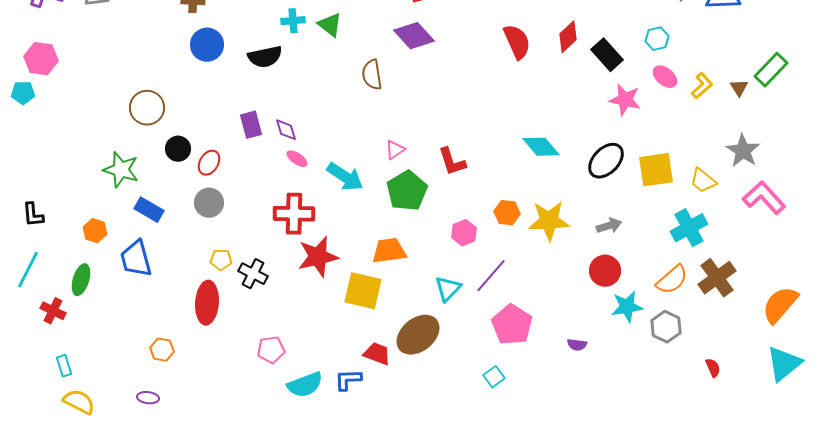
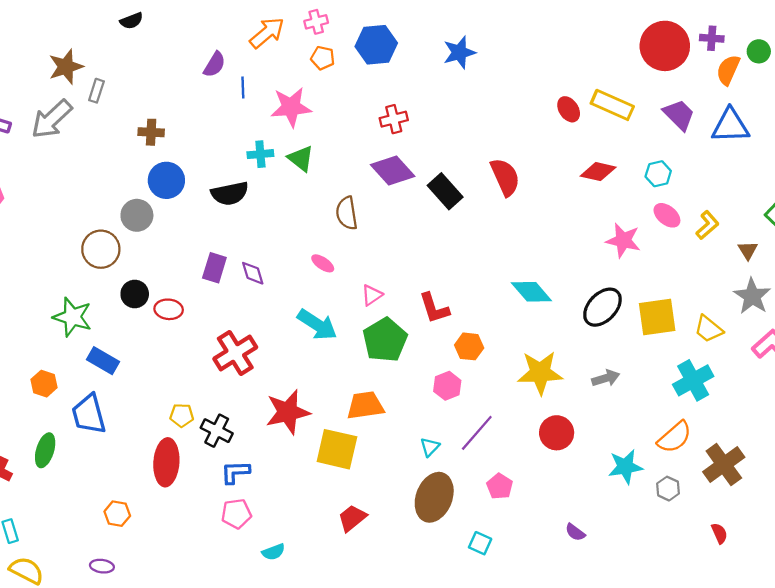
red diamond: (568, 37) -> (598, 172), moved, turned 56
black rectangle: (607, 55) -> (445, 191), moved
brown triangle: (739, 88) -> (748, 250), moved
purple rectangle: (251, 125) -> (214, 268), turned 32
pink ellipse: (297, 159) -> (323, 263), moved
red ellipse: (209, 163) -> (169, 309), turned 65
gray circle: (209, 203) -> (137, 215), moved
orange hexagon: (507, 213) -> (469, 346), moved
red cross: (294, 214) -> (235, 353), moved, turned -33
red circle: (605, 271) -> (557, 433), moved
brown cross: (717, 278) -> (724, 464), moved
green ellipse: (81, 280) -> (45, 450), moved
cyan triangle: (448, 289) -> (430, 447), size x0.7
pink pentagon: (512, 325) -> (500, 486), size x0.6
gray hexagon: (666, 327) -> (668, 489), size x0.7
brown ellipse: (418, 335) -> (434, 497), moved, turned -30
purple semicircle: (577, 345) -> (575, 532), moved, turned 30
red trapezoid: (377, 354) -> (352, 518), turned -60
cyan square: (494, 377) -> (480, 543), turned -30
blue L-shape: (348, 380) -> (235, 472), moved
cyan semicircle: (305, 385) -> (274, 552), size x0.6

